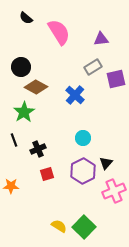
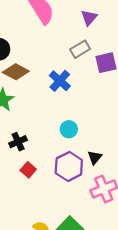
purple triangle: (101, 39) -> (89, 18), turned -42
red square: (47, 174) -> (28, 170), turned -32

